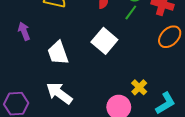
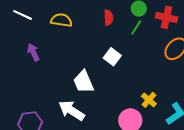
white square: (104, 41) -> (112, 57), size x0.7
white trapezoid: (58, 53) -> (83, 82), moved

